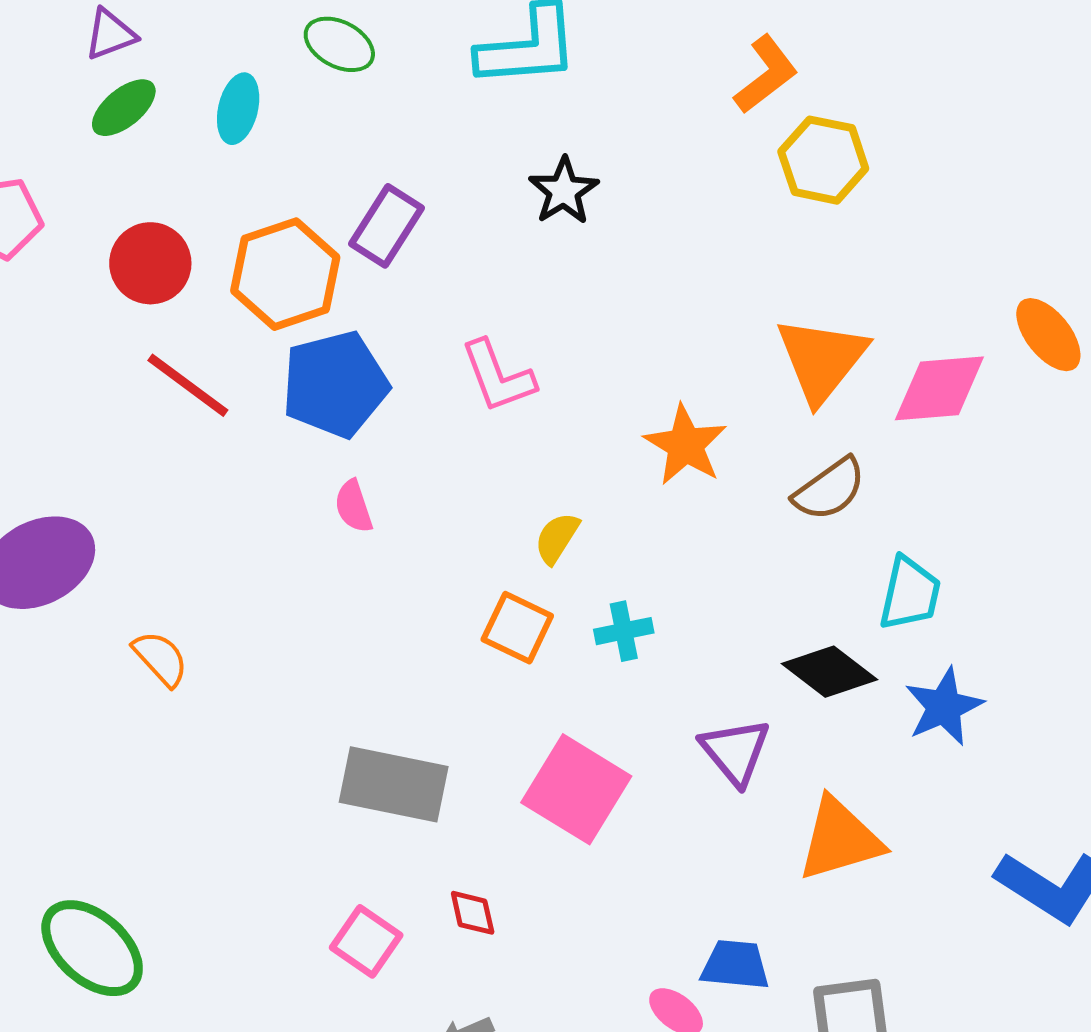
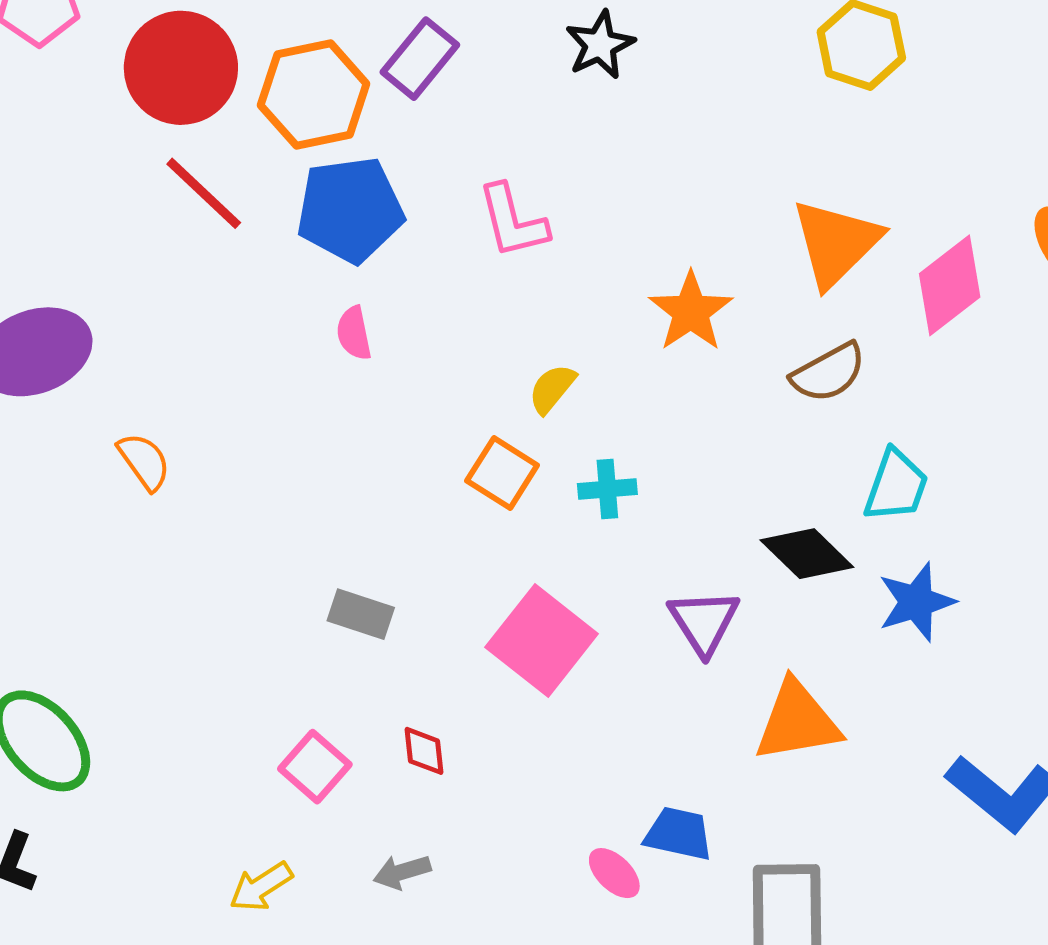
red circle: (150, 263) -> (181, 68), size x1.4
pink diamond: (939, 388) -> (950, 285), turned -40
gray rectangle: (394, 784) -> (361, 614), size x0.6

